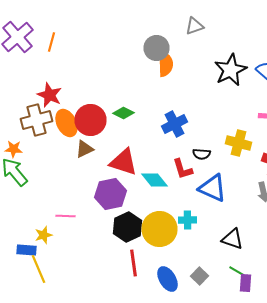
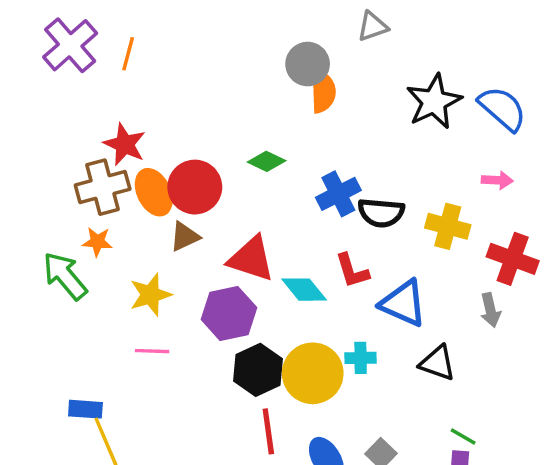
green diamond: (124, 113) -> (267, 161), moved
orange star: (14, 149) -> (97, 242), moved
black semicircle: (202, 154) -> (381, 213), moved, size x1.5
yellow star: (44, 235) -> (150, 295), moved, size x1.4
black triangle: (232, 239) -> (437, 363), moved
green line: (236, 271) -> (463, 437), moved

